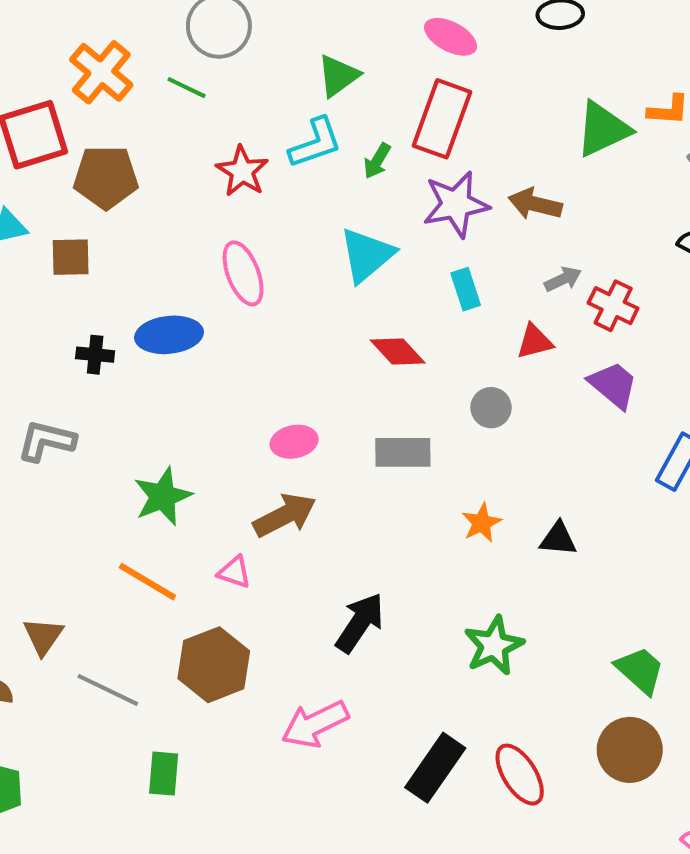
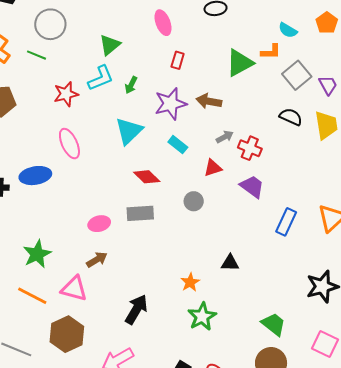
pink ellipse: (451, 37) -> (163, 23), turned 45
red rectangle: (442, 119) -> (178, 60), moved, size x0.5
red star: (242, 171) -> (66, 94), turned 30
cyan rectangle: (466, 289) -> (178, 145), turned -30
gray rectangle: (403, 452) -> (140, 213), moved
brown arrow: (285, 515) -> (97, 260), size x0.7
orange star: (482, 523) -> (190, 282), moved
pink triangle: (234, 572) -> (74, 289), size x1.6

